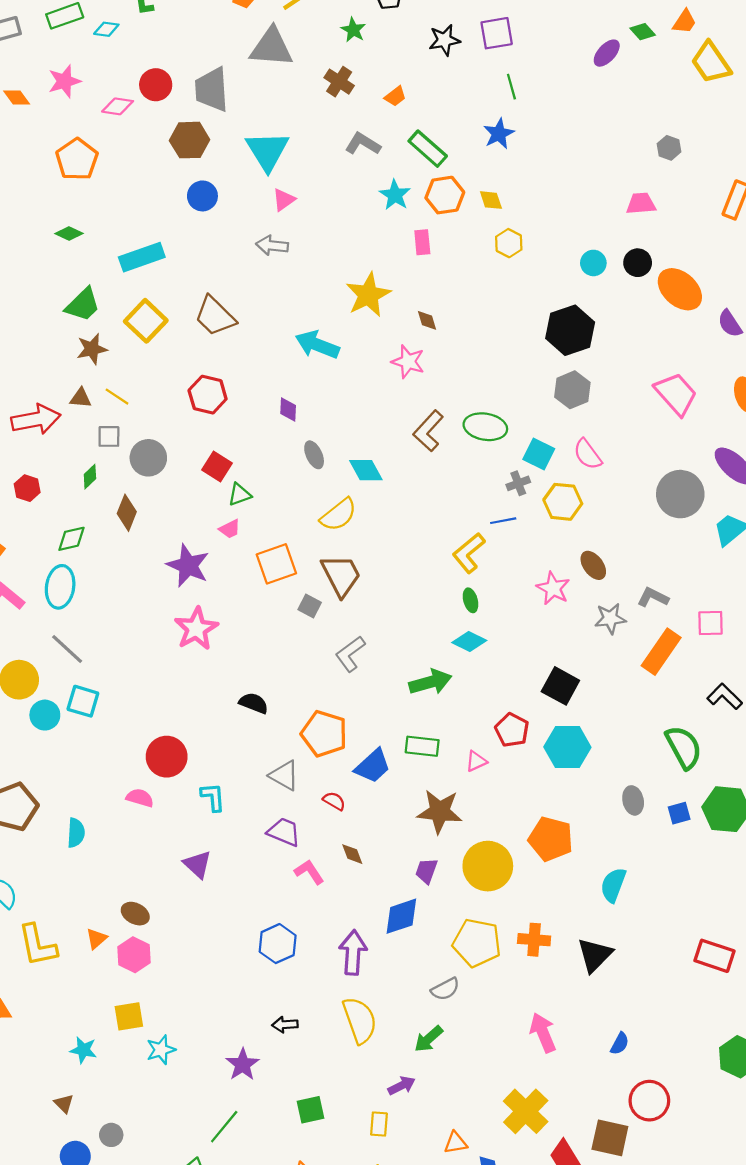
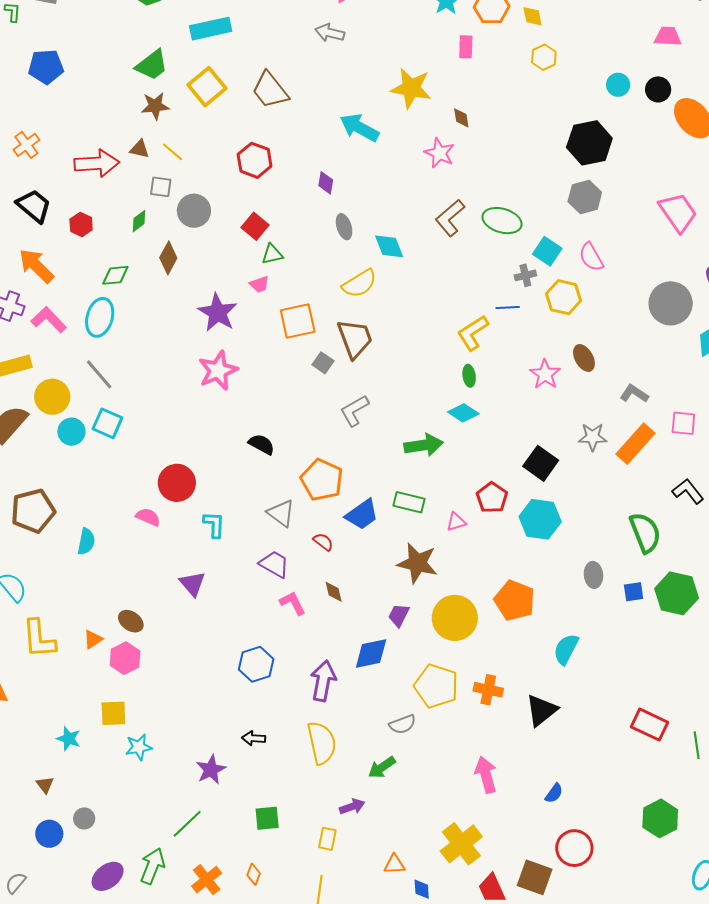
yellow star: (368, 295) -> (411, 88), turned 30
gray star: (610, 618) -> (593, 437), moved

